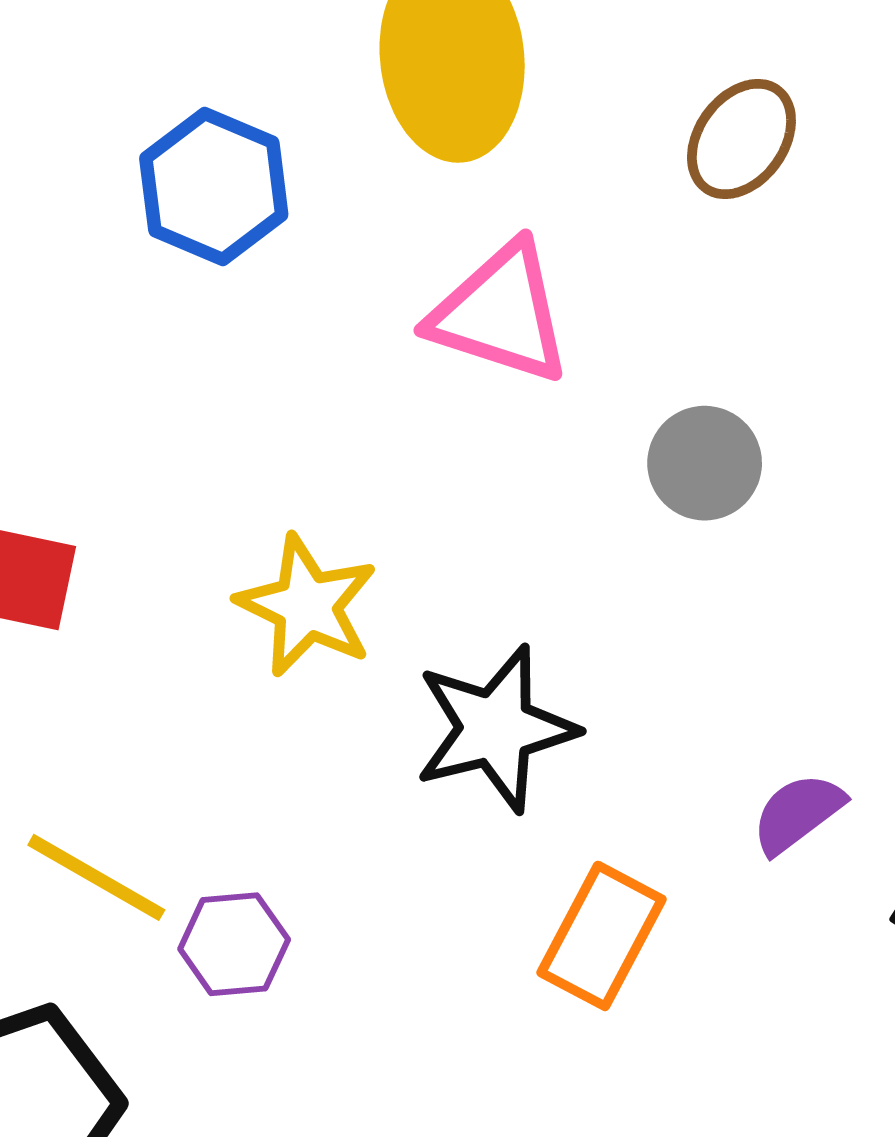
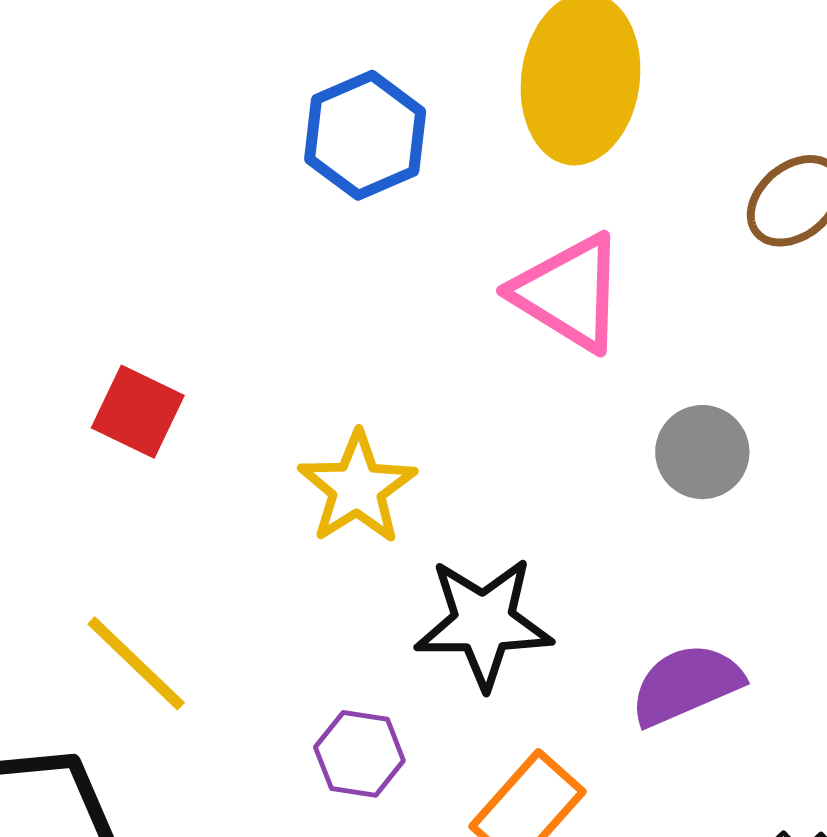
purple semicircle: (798, 813) -> (686, 684), moved, size x1.4
purple hexagon: (234, 944) -> (359, 754), moved

